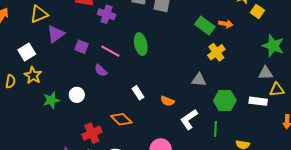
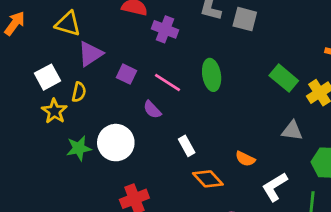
yellow triangle: (39, 14) -> (68, 24), turned 36
green rectangle: (205, 26) -> (284, 78), moved
yellow semicircle: (10, 81) -> (79, 92), moved
white rectangle: (138, 93) -> (187, 146), moved
white circle: (77, 95) -> (116, 143), size x1.6
orange diamond: (121, 119) -> (208, 179), moved

